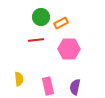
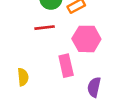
pink rectangle: (48, 86) -> (66, 66), moved

